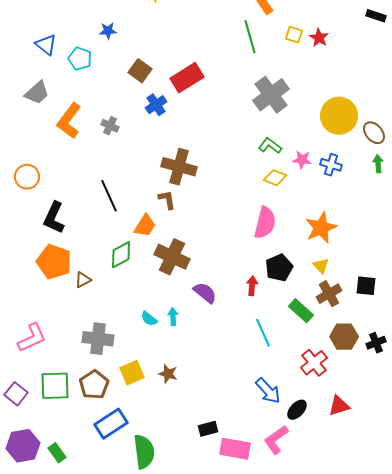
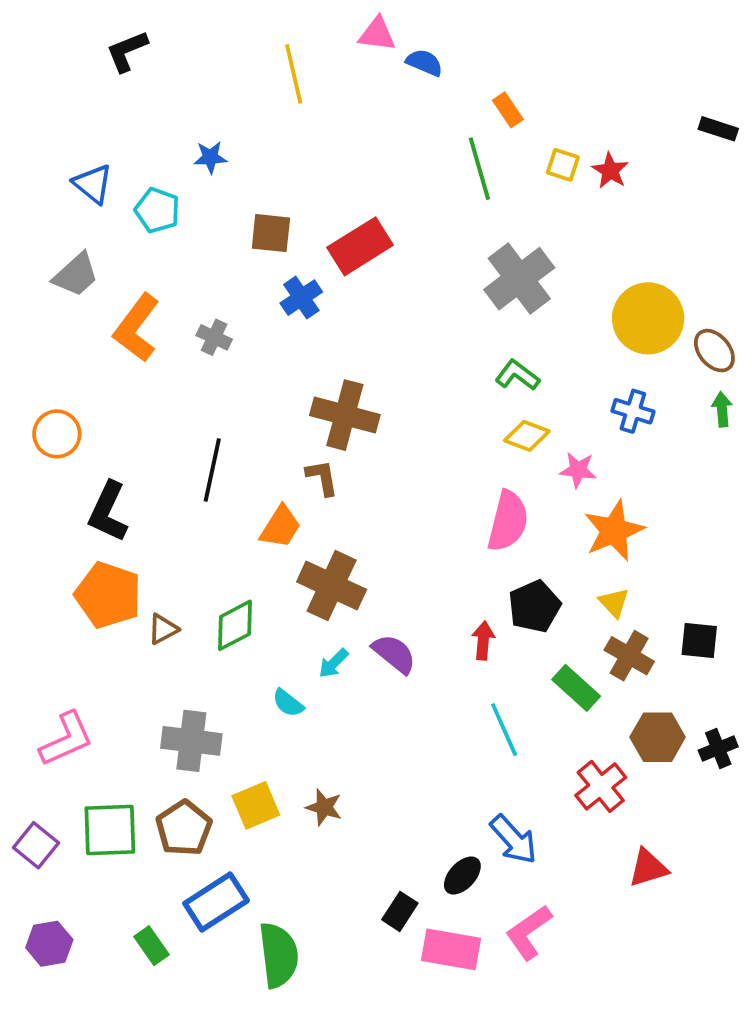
brown square: (140, 71) -> (271, 233), turned -30
pink star: (302, 160) -> (578, 470), moved
black line: (109, 196) -> (212, 470), turned 36
green diamond: (121, 255) -> (235, 625), moved
brown cross: (329, 294) -> (629, 656), turned -30
cyan arrow: (173, 317) -> (334, 663), moved, turned -132
black ellipse: (297, 410) -> (462, 875), moved
black rectangle: (208, 429) -> (400, 911), turned -42
purple hexagon: (23, 446) -> (49, 944), size x0.7
green rectangle: (57, 453) -> (152, 946), moved

